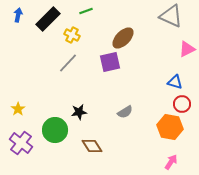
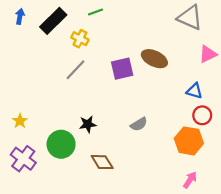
brown ellipse: (123, 38) -> (154, 59), moved, turned 70

